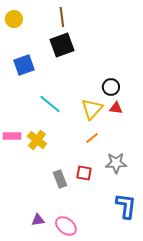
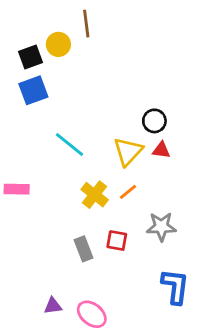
yellow circle: (14, 19) -> (58, 44), moved
black square: (62, 45) -> (31, 57), moved, size x0.7
yellow cross: (37, 140) -> (95, 195), moved

